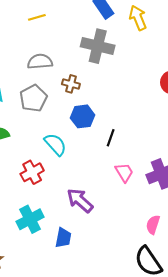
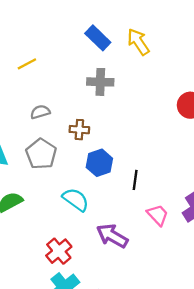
gray cross: (98, 46) -> (100, 82), size x0.7
gray semicircle: (40, 62) -> (40, 112), size x0.7
red cross: (32, 172) -> (59, 251), moved
purple arrow: (80, 200) -> (112, 236), moved

